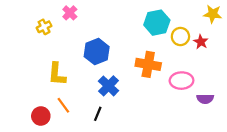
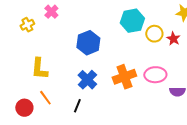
blue hexagon: (97, 52) -> (88, 43), moved
orange cross: (148, 64) -> (124, 77), moved, turned -30

